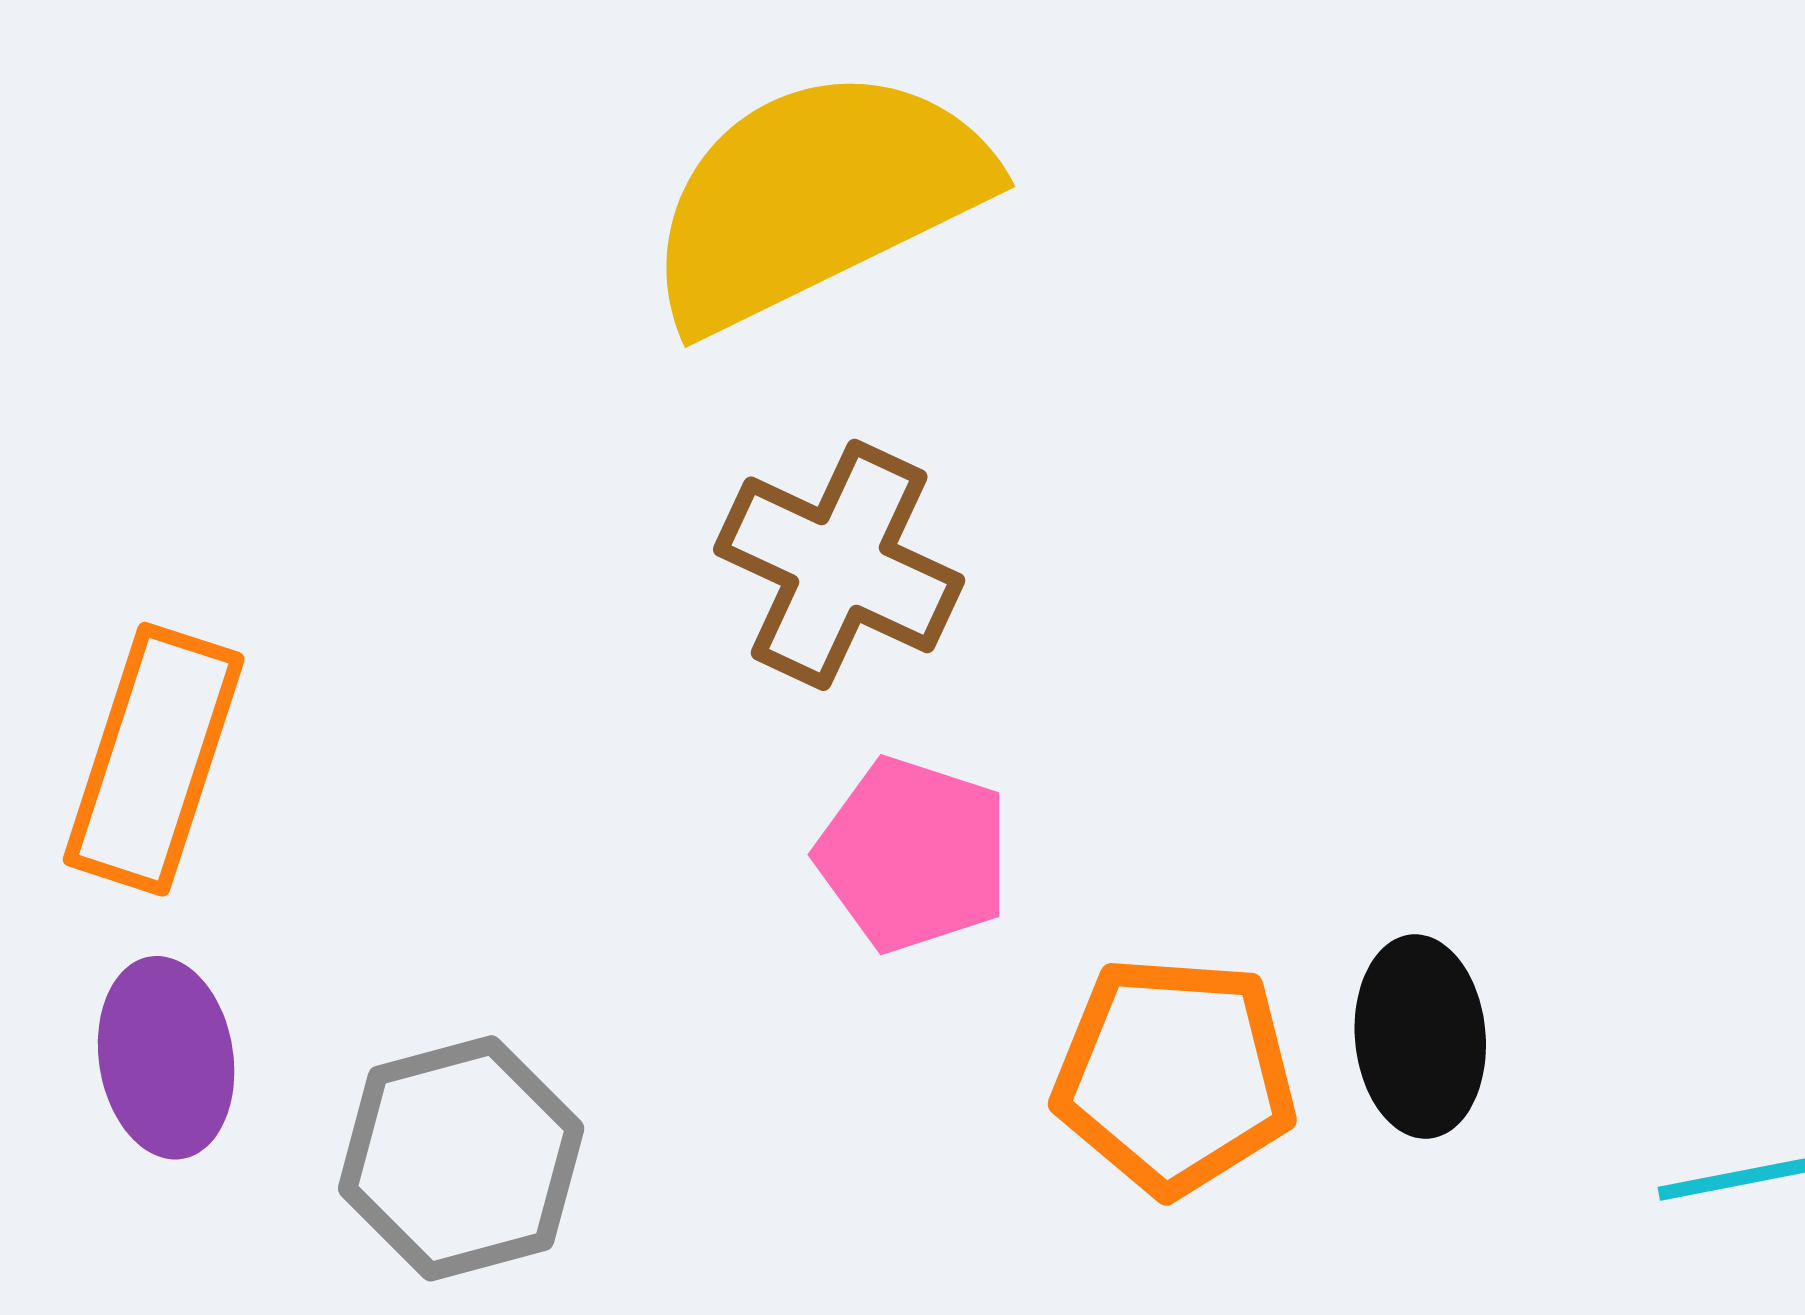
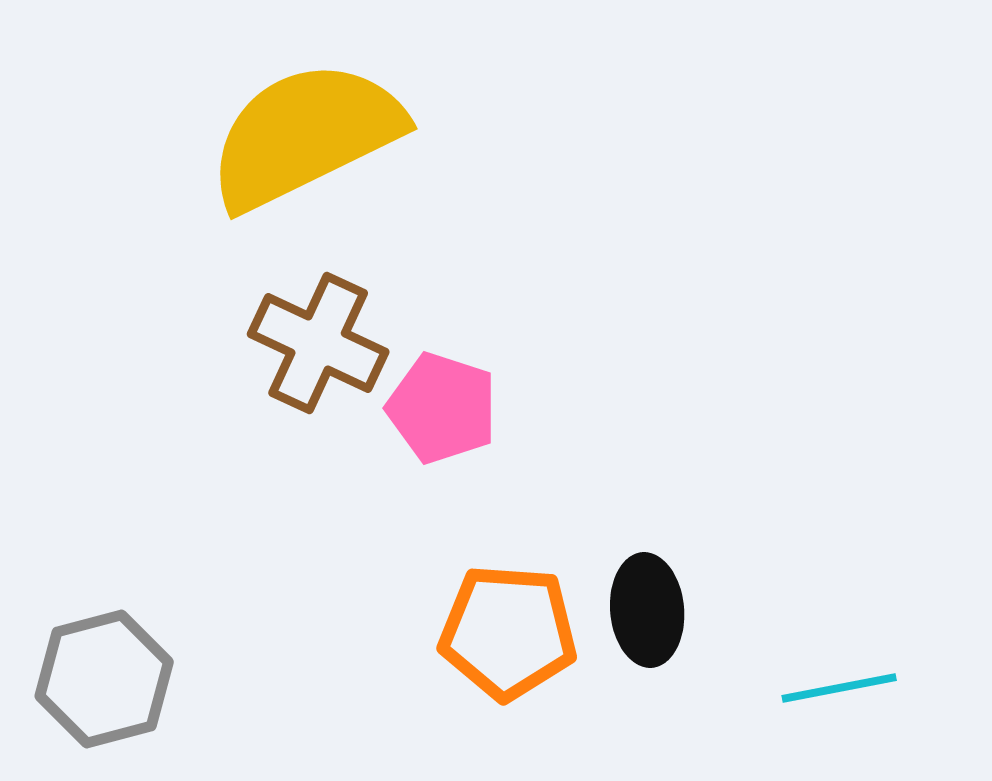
pink pentagon: (913, 855) -> (442, 408), moved

